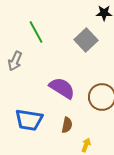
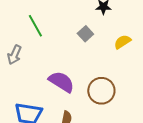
gray square: (86, 40) -> (85, 34), size x0.7

